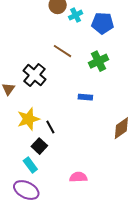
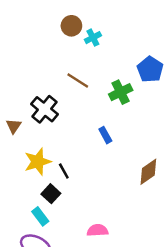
blue pentagon: (103, 23) -> (150, 69), moved, turned 30
blue rectangle: (85, 97) -> (105, 135), turned 56

